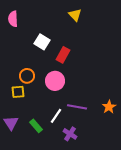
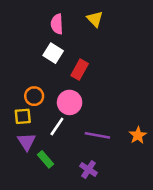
pink semicircle: (13, 19) -> (57, 24), moved
white line: (56, 116) -> (57, 126), moved
purple triangle: (11, 123) -> (27, 142), moved

